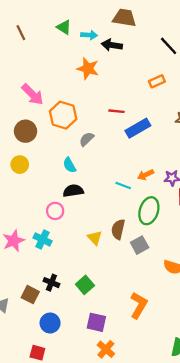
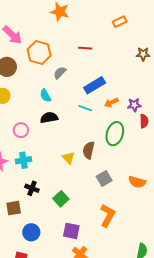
blue rectangle: (138, 128) -> (95, 85), moved
cyan line: (123, 186) -> (85, 108), moved
pink circle: (55, 211) -> (21, 130), moved
cyan cross: (43, 239) -> (23, 160), turned -35
gray square: (140, 245) -> (104, 178), moved
black cross: (51, 283) -> (32, 188), moved
brown square: (30, 295) -> (14, 208), turned -35

